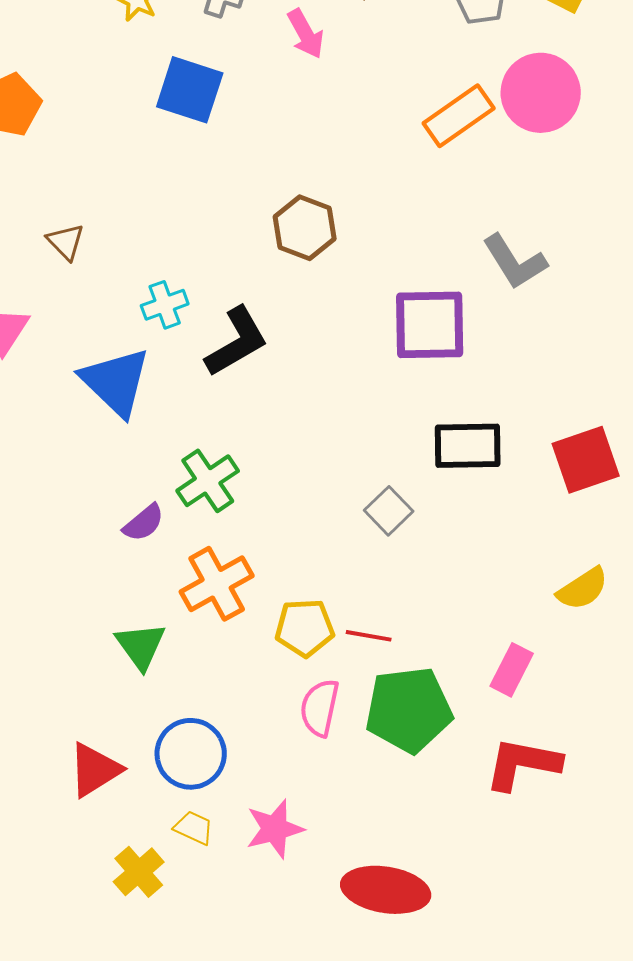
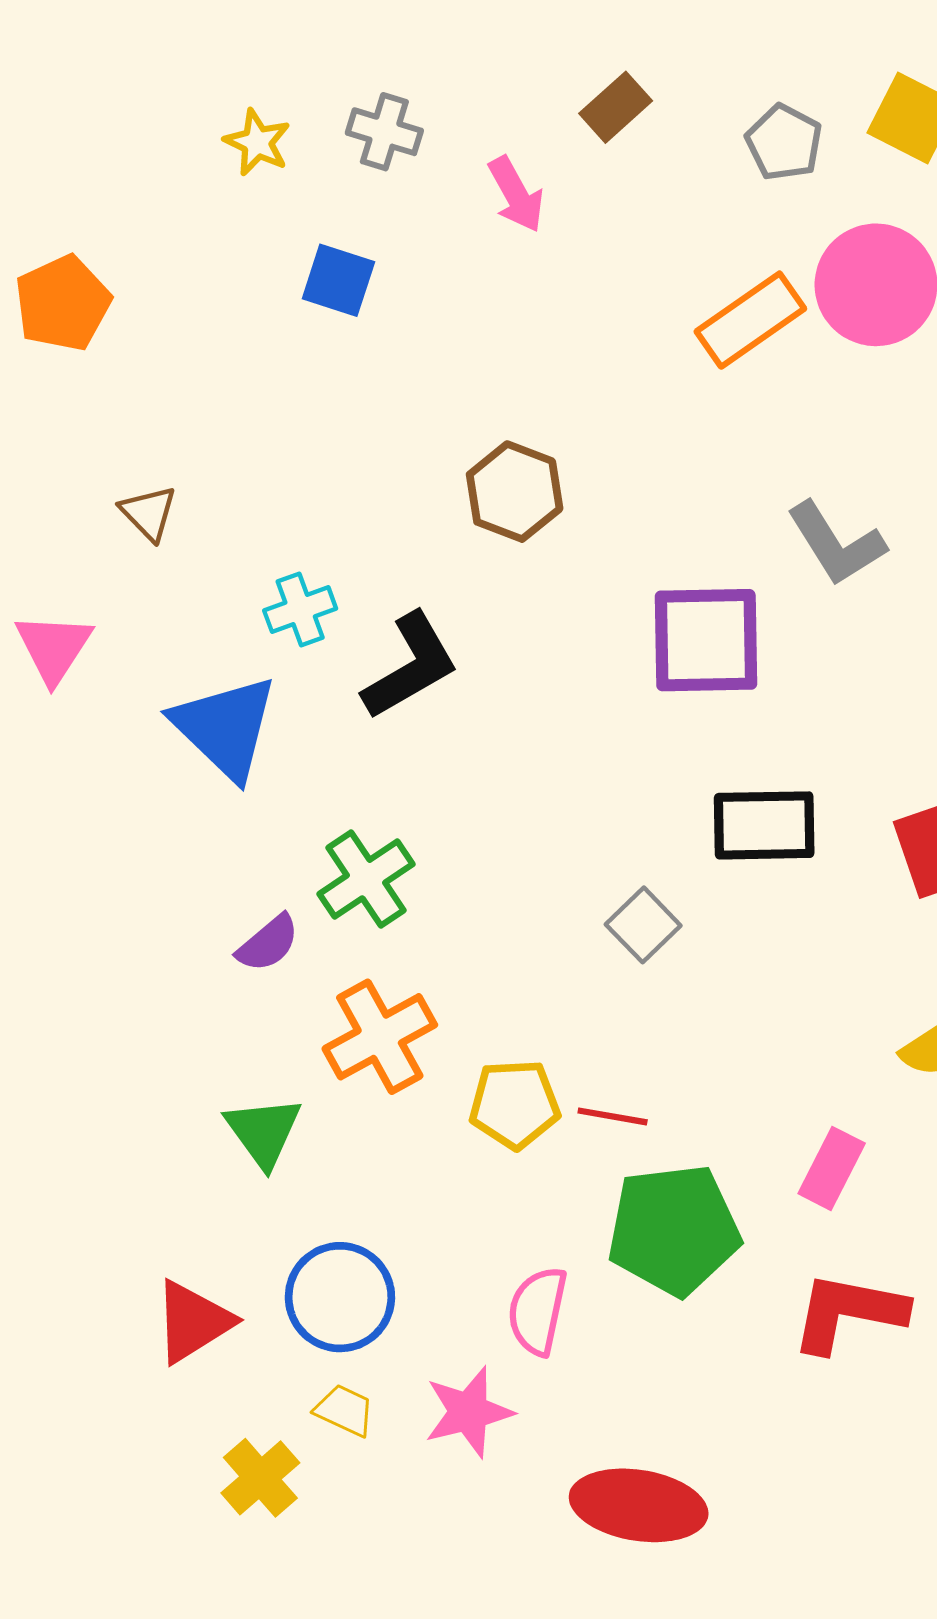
blue square: (190, 90) -> (338, 280), size x0.7
pink semicircle: (320, 708) -> (538, 1311), moved

